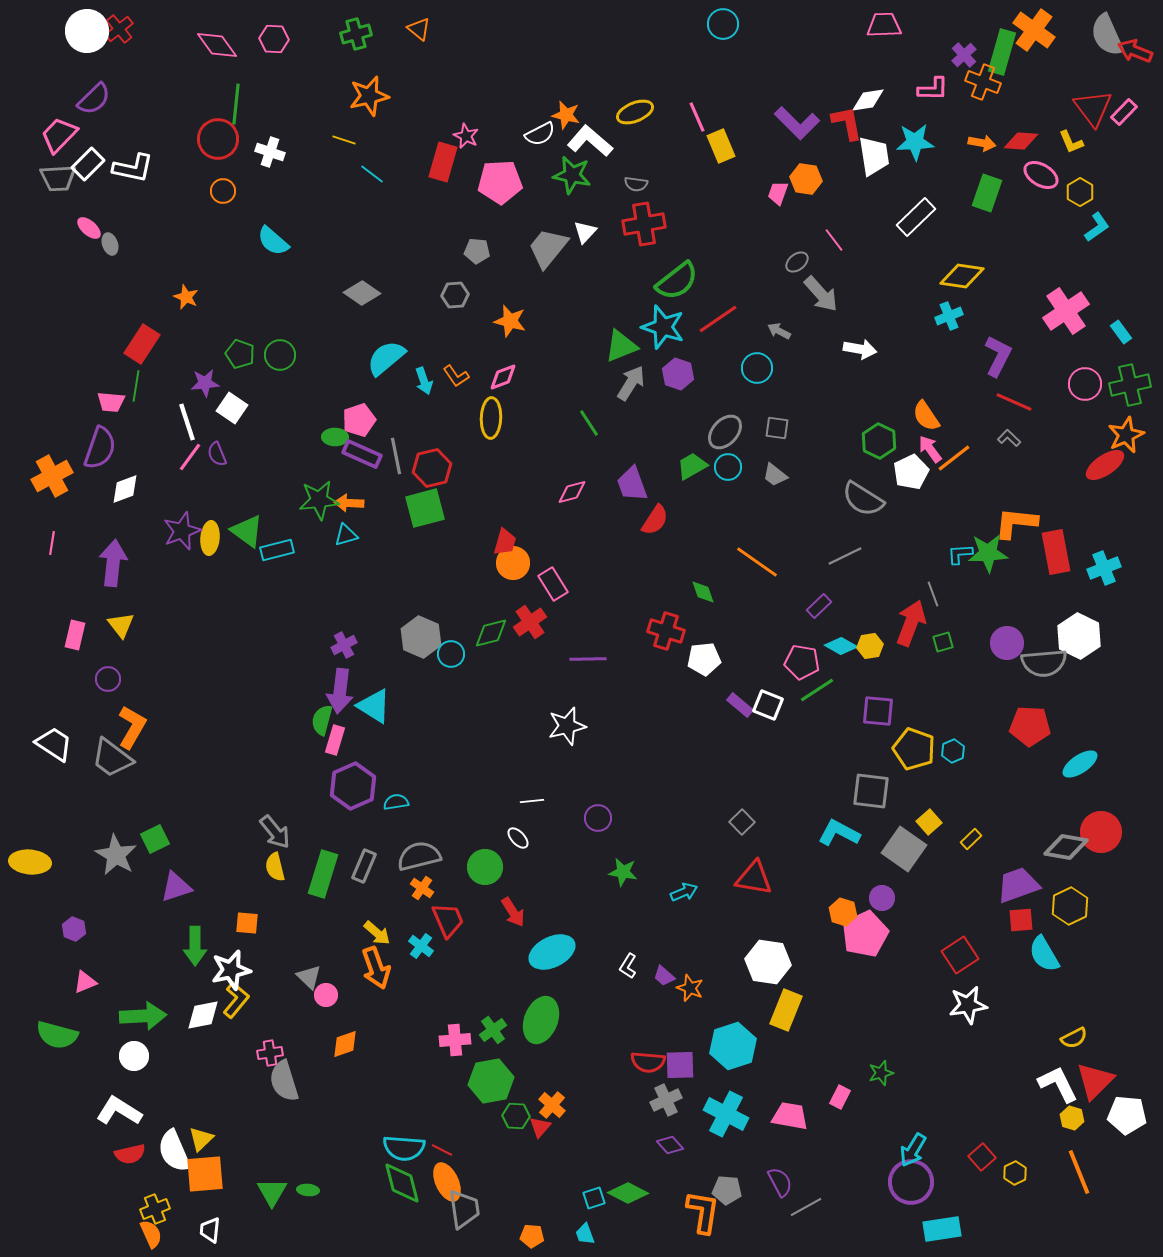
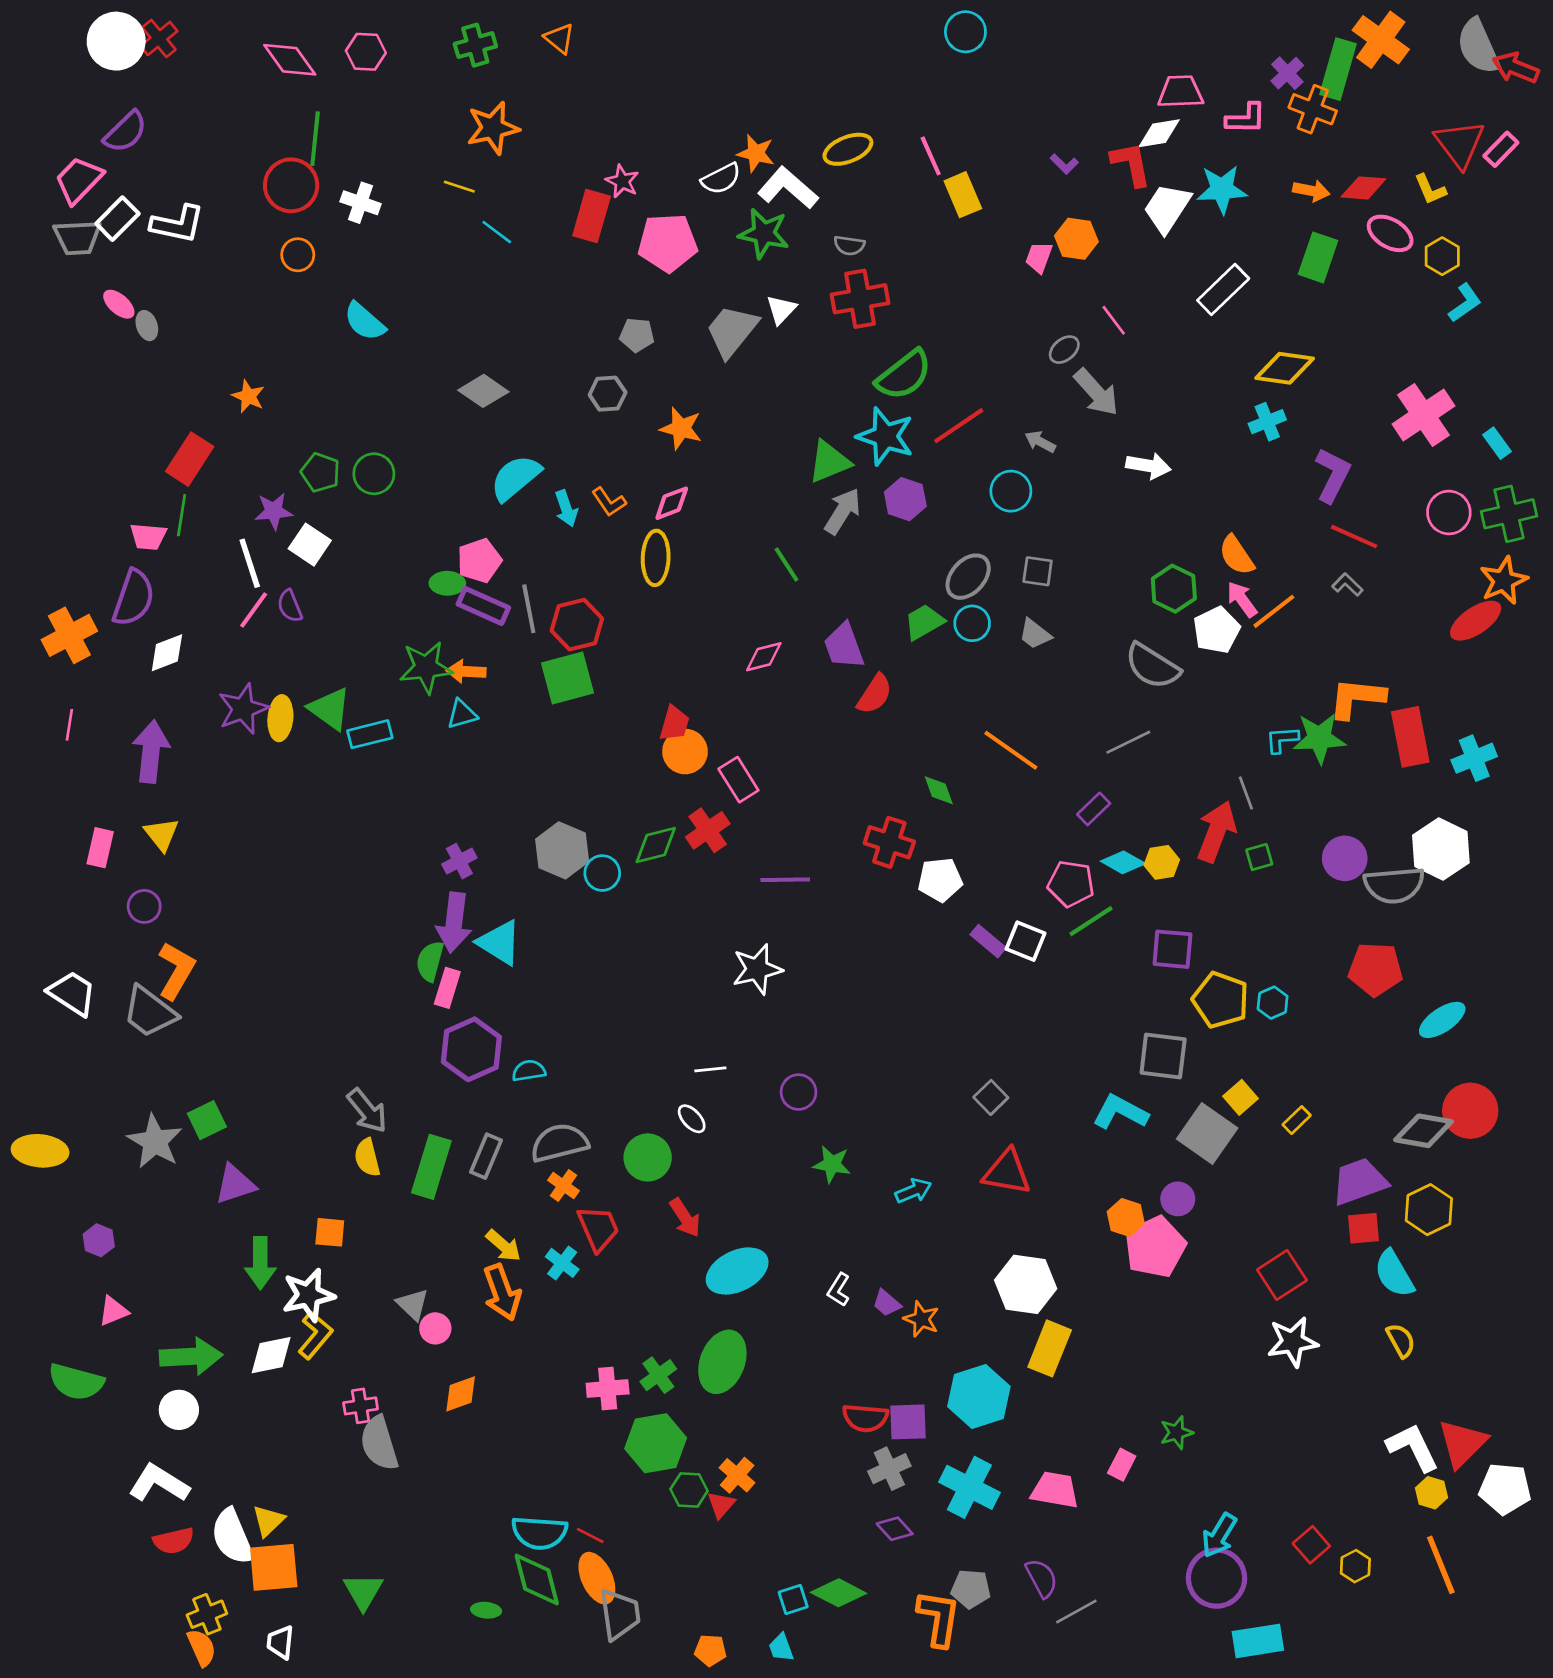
pink trapezoid: (884, 25) -> (1180, 92), moved
purple L-shape: (797, 123) -> (1064, 164), size x0.5
white trapezoid: (874, 156) -> (1167, 208), turned -138
yellow semicircle: (1074, 1038) -> (1401, 1340), moved, turned -92
green ellipse: (308, 1190) -> (486, 1610), moved

